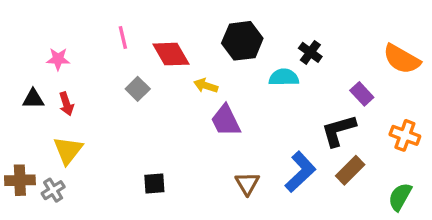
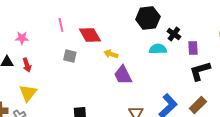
black hexagon: (242, 41) -> (148, 18), moved
gray square: (138, 89) -> (70, 56), turned -32
purple rectangle: (362, 94) -> (193, 48), moved, turned 40
black L-shape: (339, 130) -> (200, 71), moved

